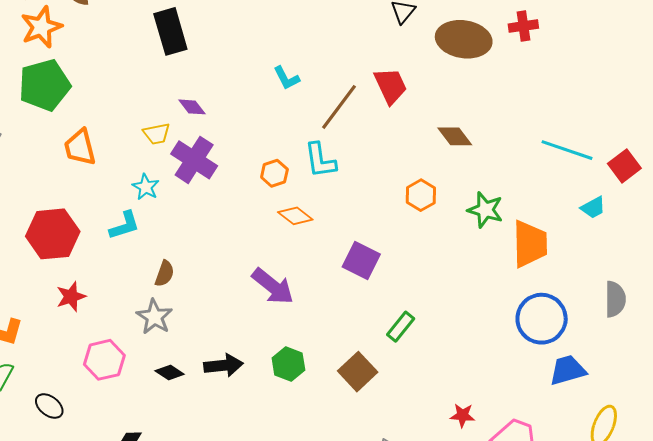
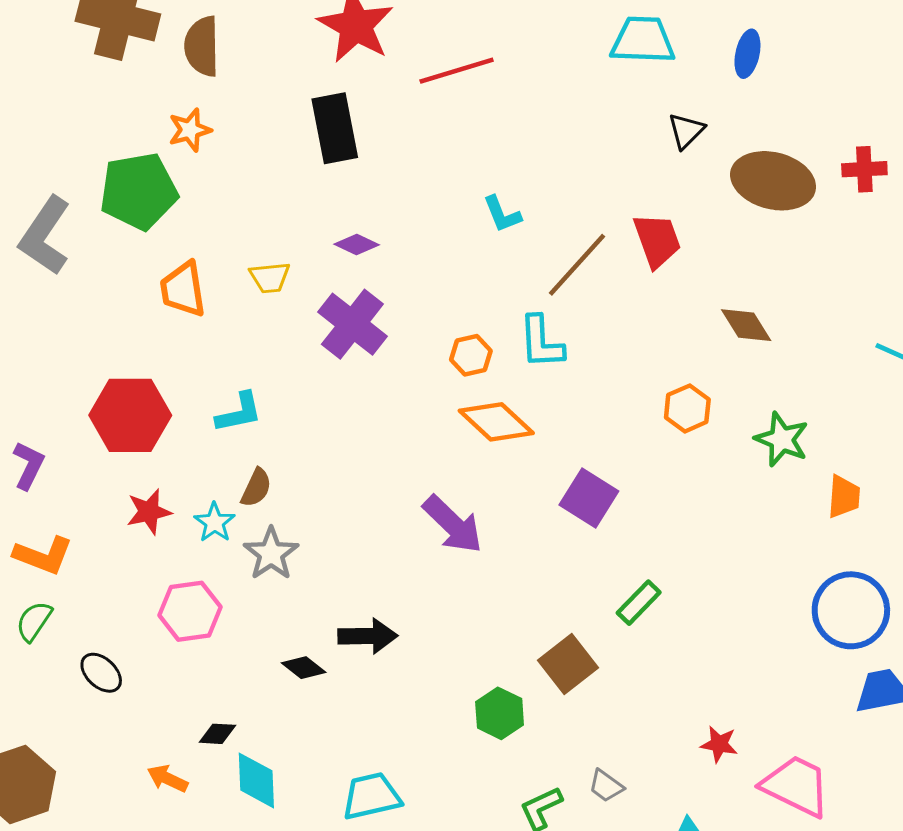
orange star: (41, 27) -> (190, 130), moved, size x0.7
purple diamond: (192, 107) -> (357, 244), turned -32
yellow trapezoid: (157, 134) -> (270, 277), moved
cyan star: (146, 187) -> (215, 522), moved
orange diamond: (295, 216) -> (496, 422), size x1.4
orange trapezoid: (530, 244) -> (844, 497), size x0.6
brown semicircle: (165, 274) -> (256, 488), moved
green hexagon: (288, 364) -> (500, 713), moved
black diamond: (170, 372) -> (304, 668), moved

